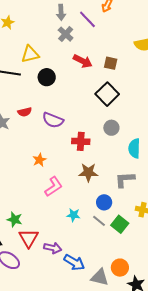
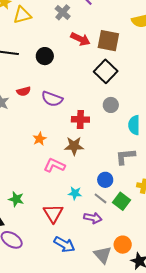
yellow triangle: (30, 54) -> (22, 15), moved
brown square: (111, 63) -> (108, 41), size x1.6
brown star: (88, 172) -> (74, 146), moved
pink L-shape: (54, 187) -> (54, 165), turned -120
red triangle: (29, 238) -> (53, 213), moved
purple arrow: (53, 248) -> (93, 218), moved
blue arrow: (74, 262) -> (64, 244), moved
gray triangle: (100, 277) -> (103, 255), turned 36

